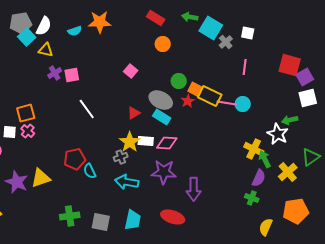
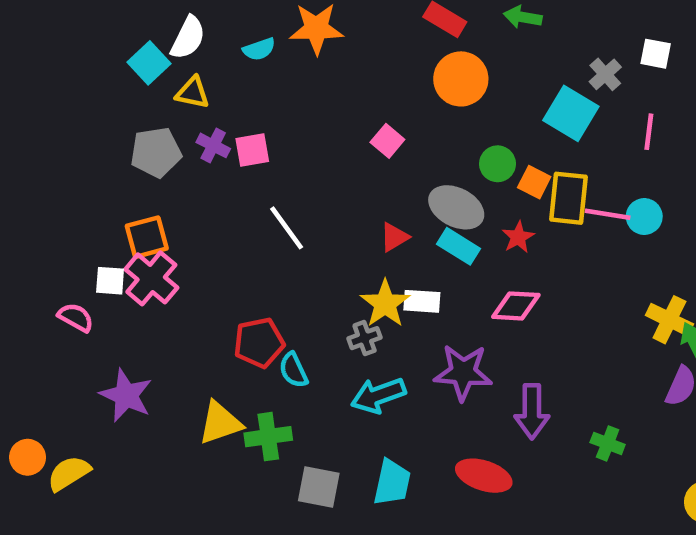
gray pentagon: (21, 23) -> (156, 152), moved
cyan square: (211, 28) -> (571, 113), moved
orange circle: (163, 44) -> (461, 79), size x1.5
purple cross: (55, 73) -> (213, 145), turned -32
yellow rectangle: (210, 96) -> (569, 198), turned 70
red star: (188, 101) -> (518, 237), moved
pink cross: (28, 131) -> (151, 278), size x1.6
pink diamond: (167, 143) -> (516, 306), moved
yellow triangle: (41, 178) -> (220, 423), moved
cyan arrow: (127, 182) -> (378, 395), turned -30
green cross: (252, 198) -> (608, 443), moved
green cross: (70, 216) -> (268, 437), moved

